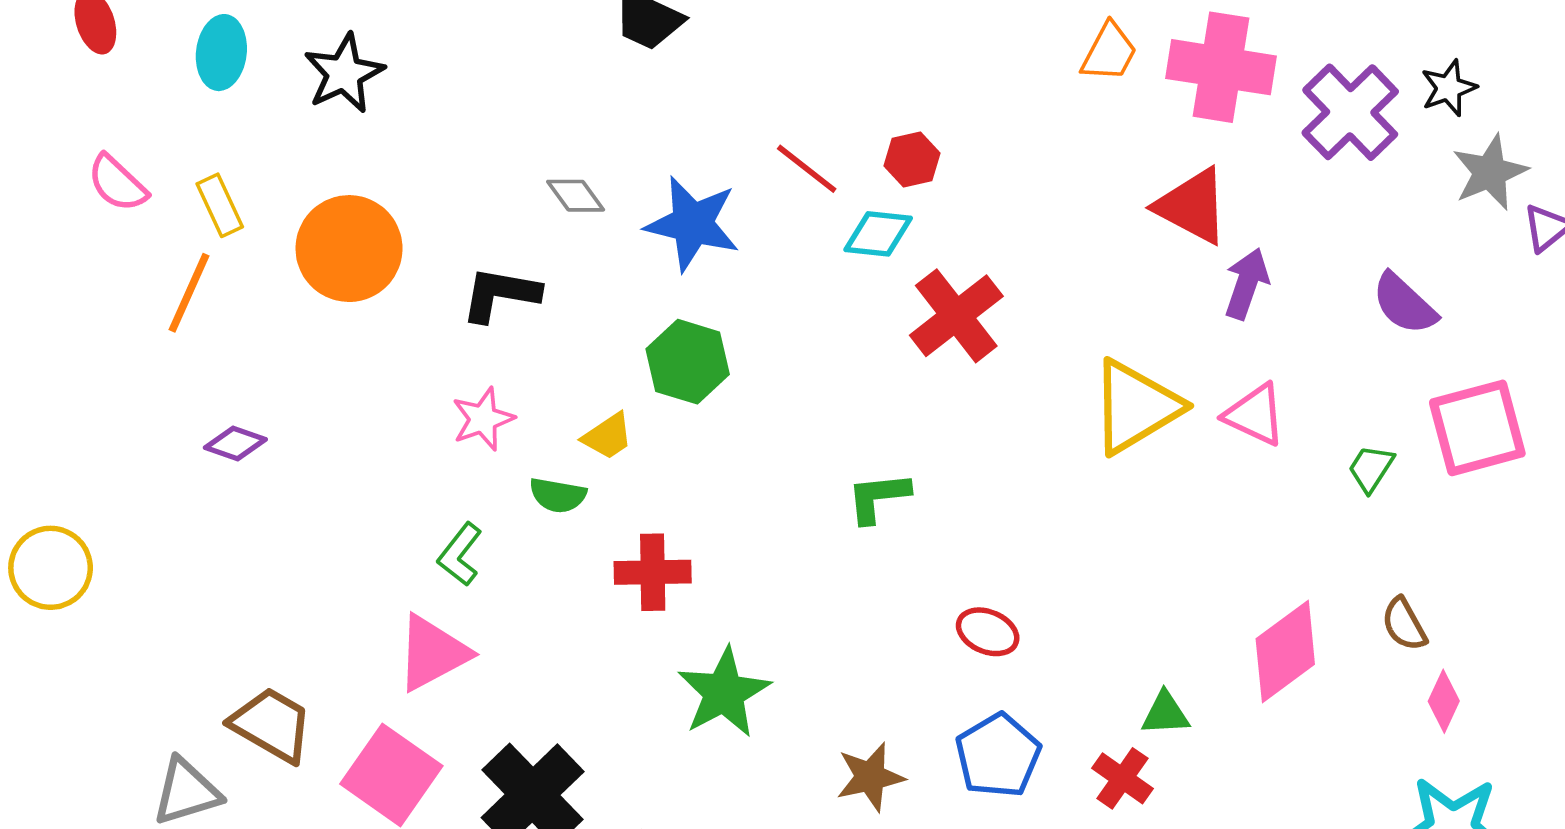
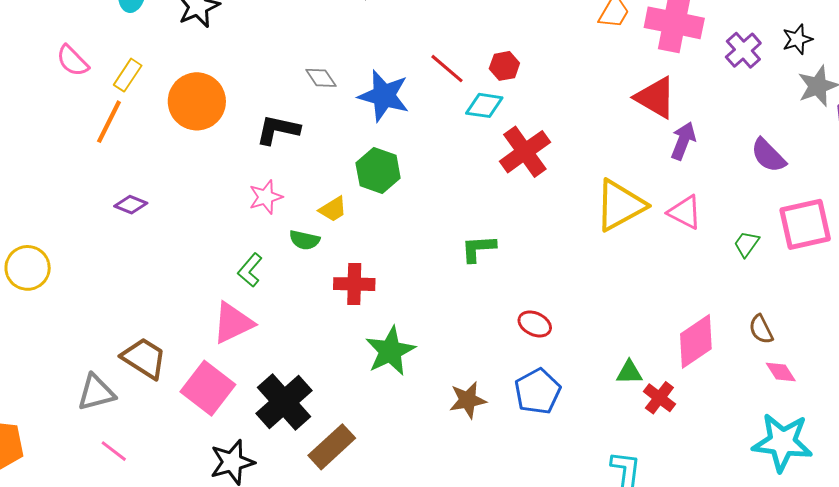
purple cross: (1350, 112) -> (743, 50), size x0.7
yellow rectangle: (220, 205) -> (128, 75), turned 56
pink diamond: (1444, 701) -> (781, 372), turned -60
red cross: (1122, 778) -> (659, 398), moved

